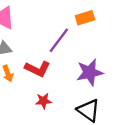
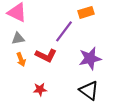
red star: (43, 101) -> (40, 89), moved

